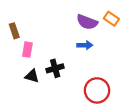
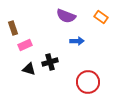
purple semicircle: (87, 22) -> (66, 16), moved
pink rectangle: (27, 50) -> (25, 45), turned 56

